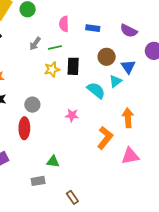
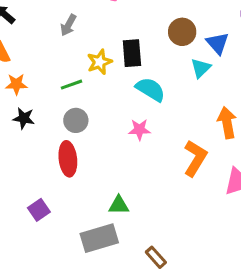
green line: (55, 48) -> (71, 85), moved
cyan semicircle: (96, 90) -> (150, 89), moved
gray rectangle: (38, 181) -> (99, 238), size x1.6

